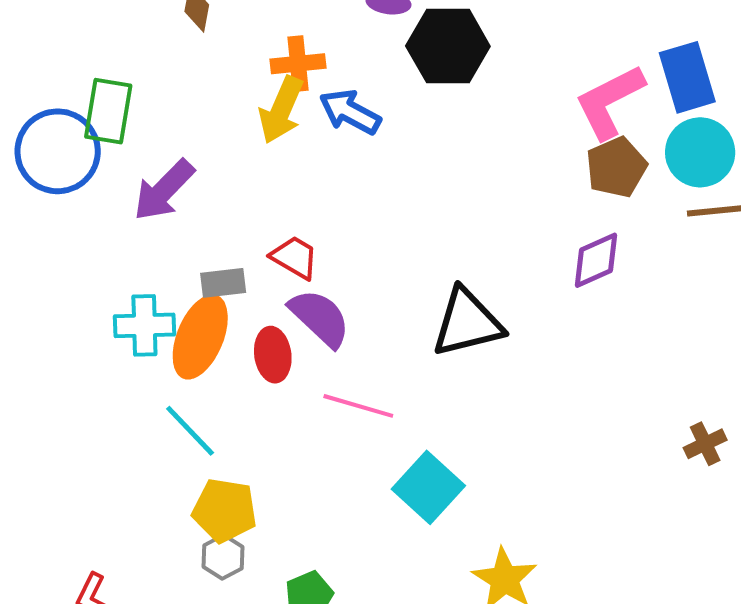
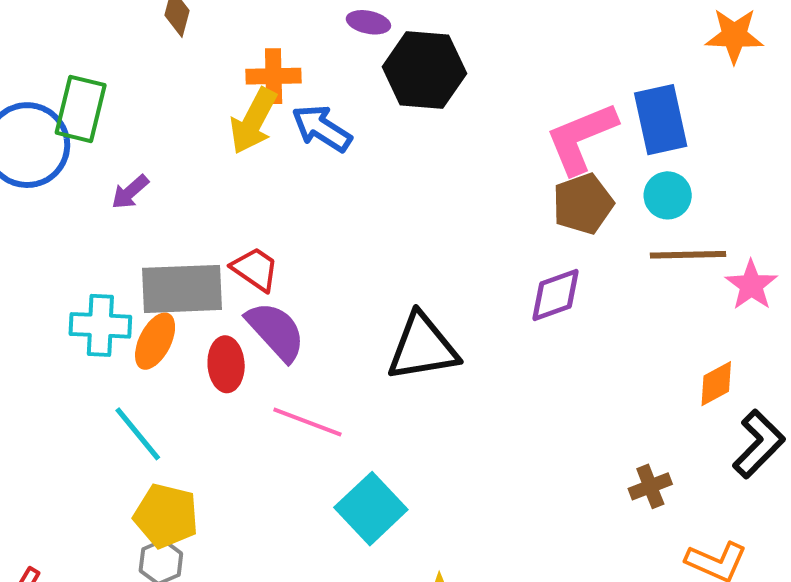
cyan circle: (700, 152) -> (668, 195), size x0.7
purple arrow: (164, 190) -> (130, 192), size x0.6
gray rectangle: (223, 283) -> (182, 289), size x1.8
orange ellipse: (200, 337) -> (155, 341), size x0.7

